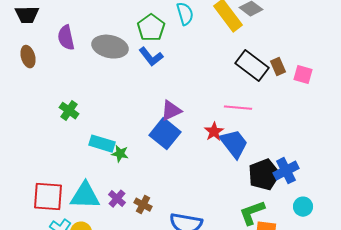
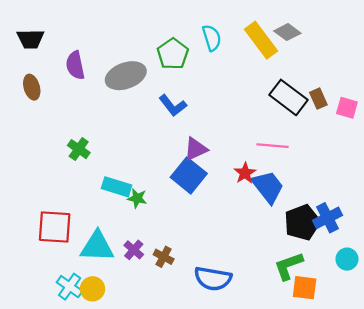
gray ellipse: (110, 47) -> (126, 76), turned -32
blue L-shape: (151, 57) -> (173, 105), moved
red square: (48, 197) -> (55, 227), moved

